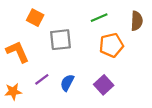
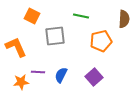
green line: (99, 18) -> (81, 16), moved, turned 35
purple line: (42, 79) -> (38, 72), turned 40
orange star: (13, 92) -> (21, 82), moved

